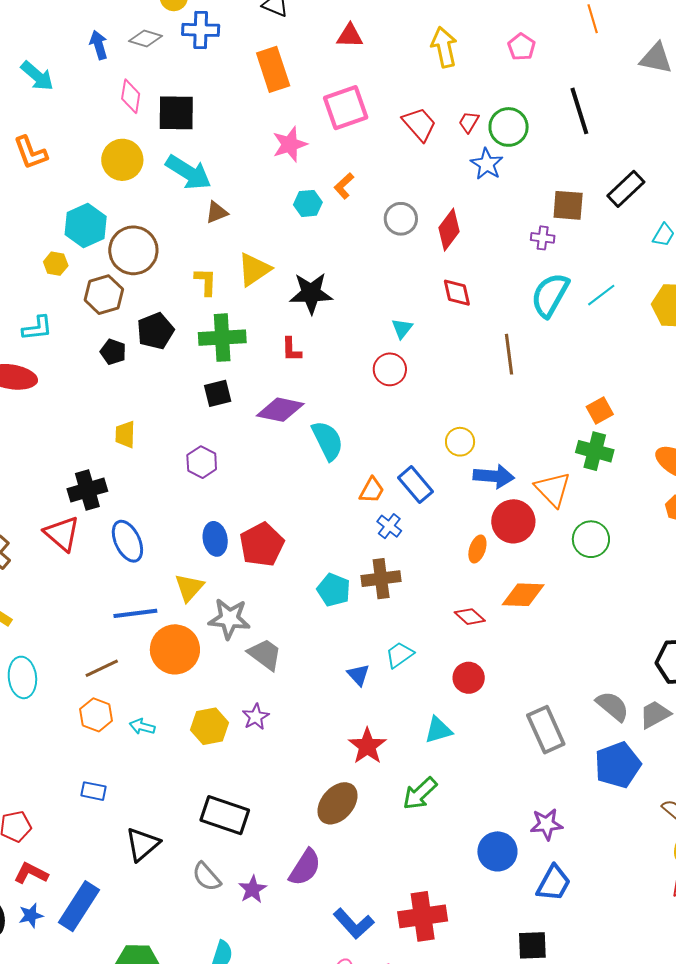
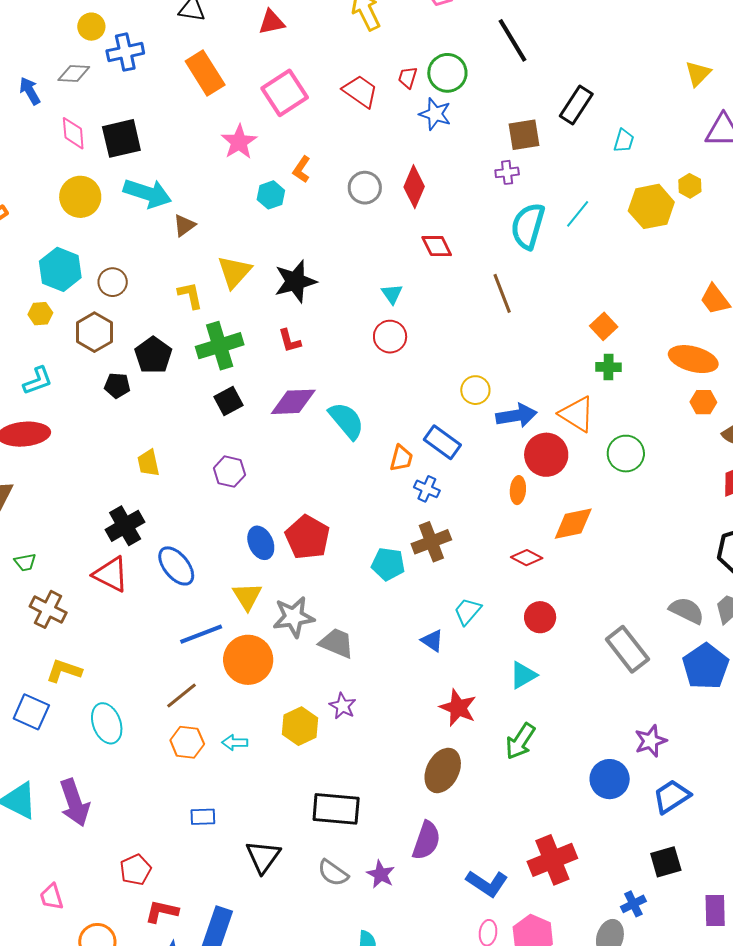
brown circle: (133, 250) -> (113, 282), size x0.6
green cross: (595, 451) -> (609, 367), size x0.7
blue trapezoid: (554, 883) -> (672, 796), turned -138

